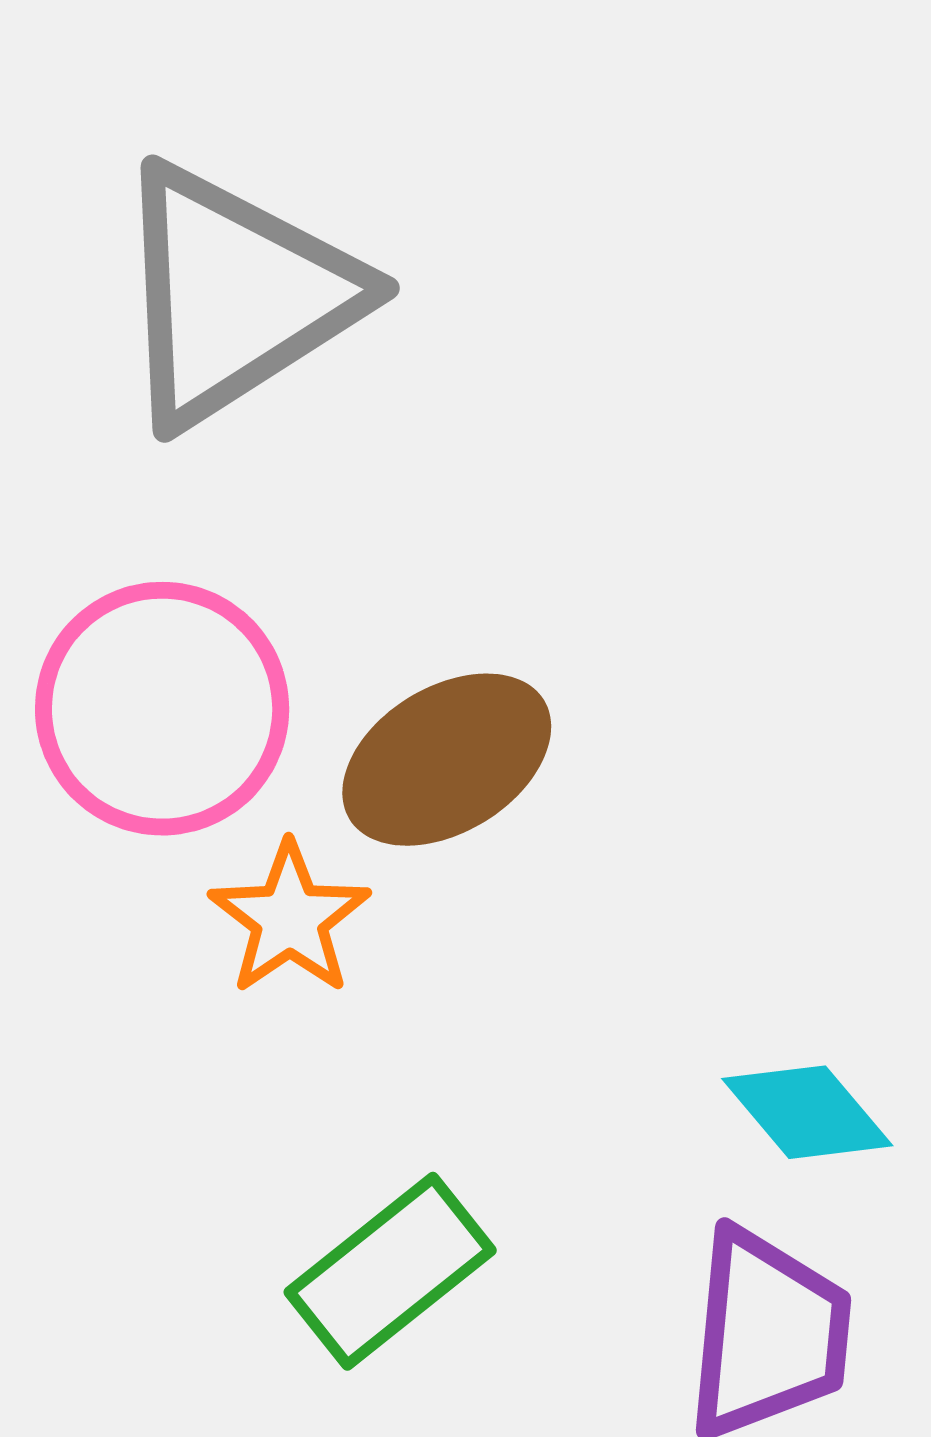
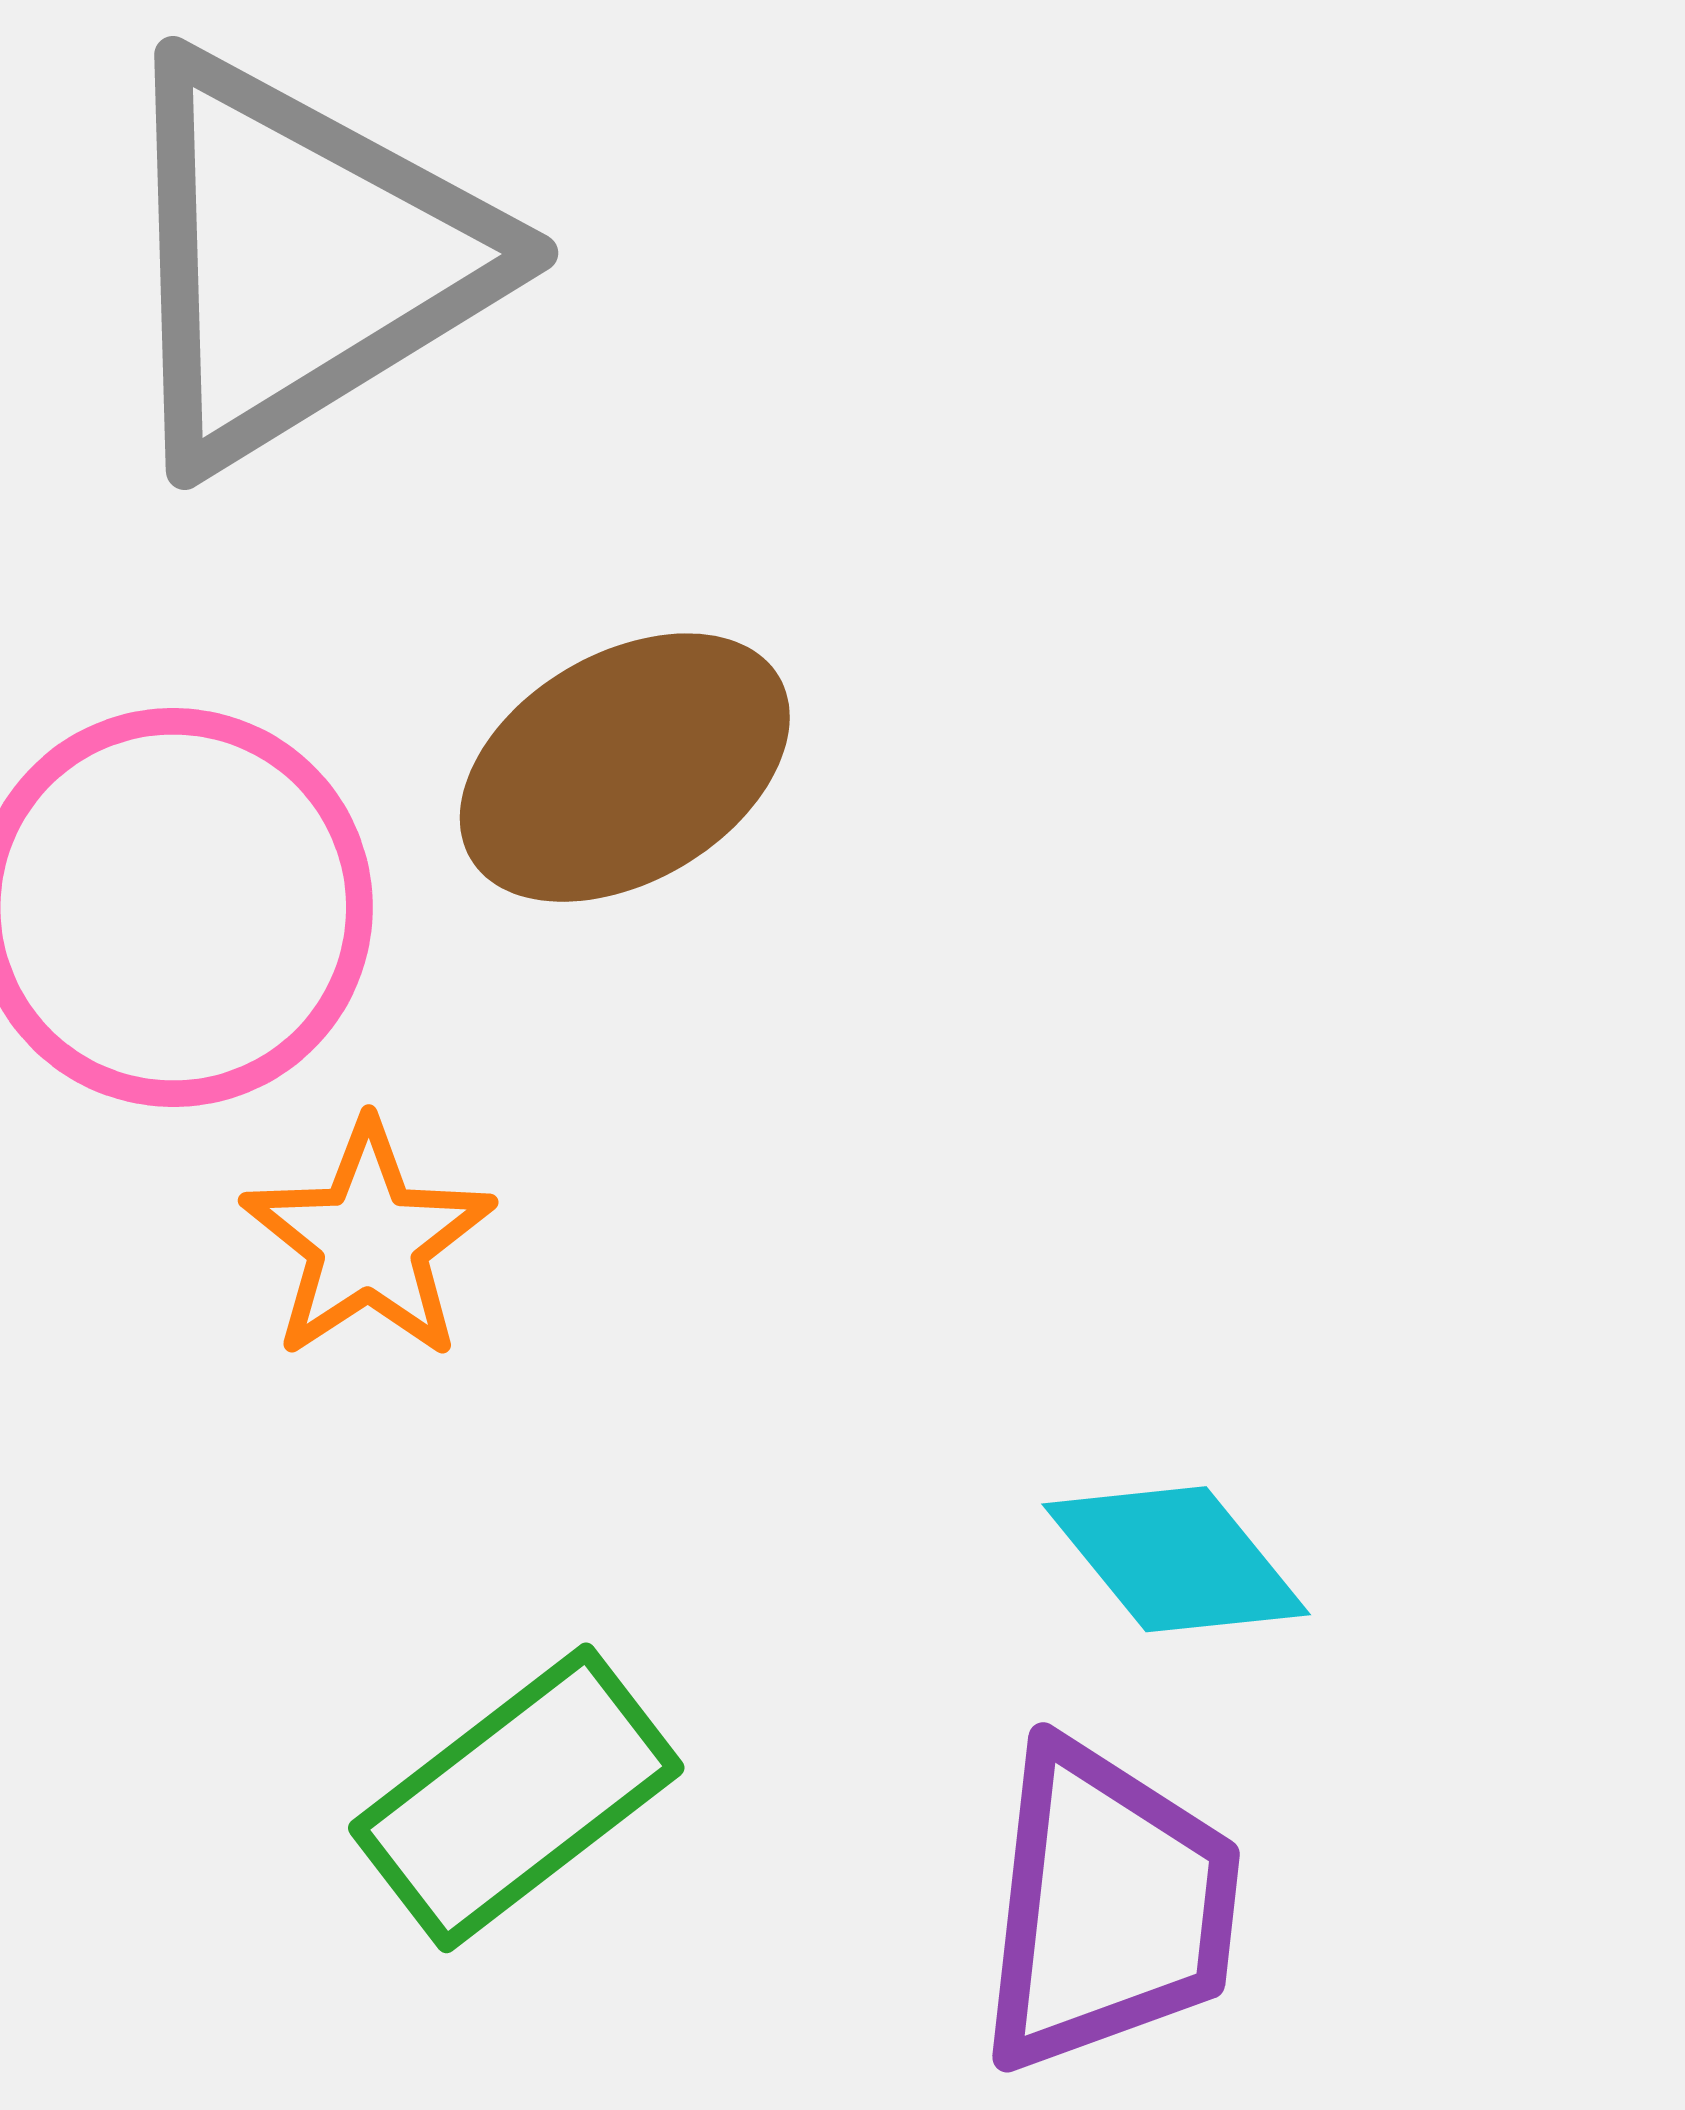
brown ellipse: (447, 760) -> (625, 768), moved

